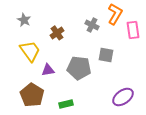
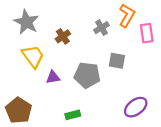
gray star: (24, 20) -> (26, 22), size x1.6
gray cross: (92, 25) -> (101, 28), turned 32
brown pentagon: (32, 95) -> (19, 110), moved

